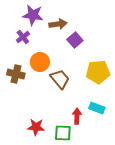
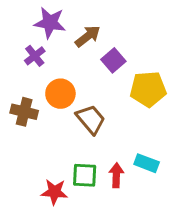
brown arrow: (58, 24) -> (88, 36), turned -30
yellow pentagon: (98, 72) -> (148, 89), moved
green square: (63, 133) -> (85, 175), moved

